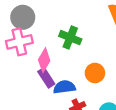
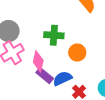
orange circle: (95, 73) -> (77, 53), moved

